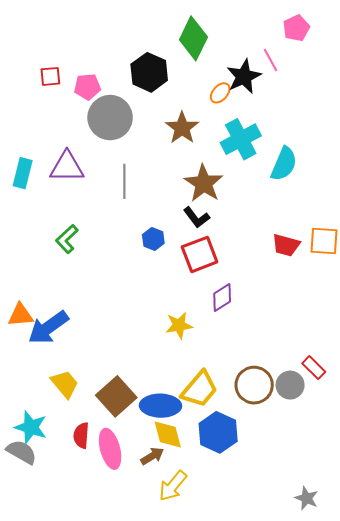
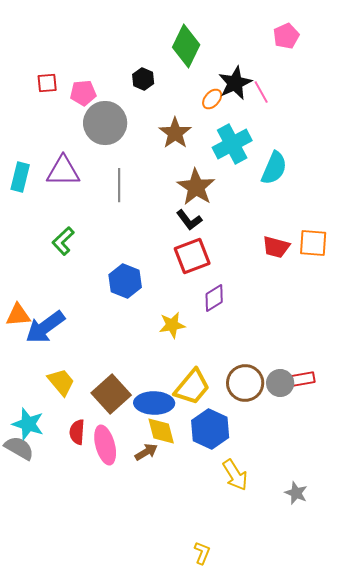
pink line: (271, 60) -> (261, 92), moved
black hexagon: (149, 72) -> (143, 79), size x0.6
blue hexagon: (153, 239) -> (125, 281), moved, size x1.5
red rectangle: (314, 368) -> (303, 379), moved, turned -55
yellow arrow: (173, 486) -> (235, 475), moved, turned -72

